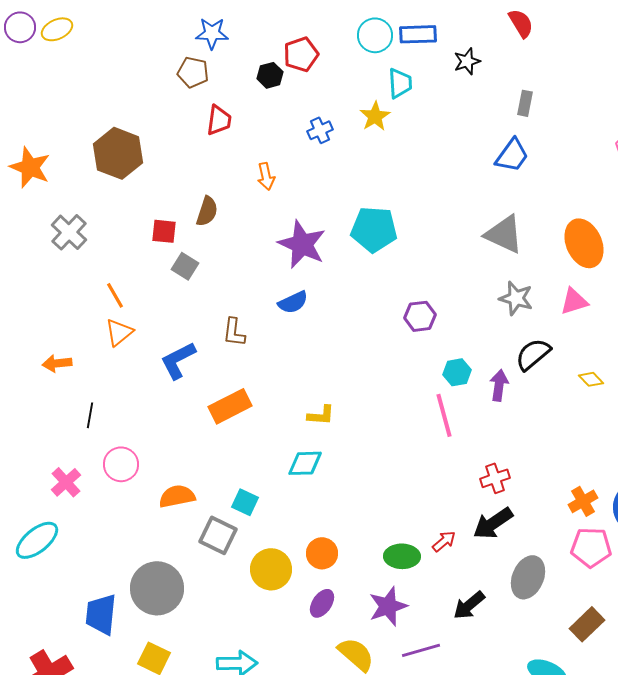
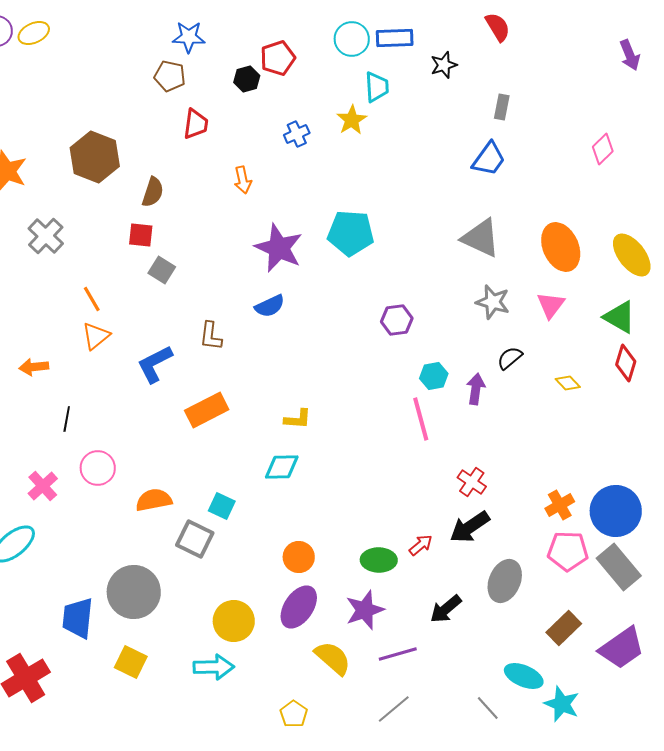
brown semicircle: (207, 211) -> (153, 192), moved
pink triangle: (574, 301) -> (551, 305), turned -36
black semicircle: (533, 354) -> (510, 358), size x0.7
red cross: (495, 478) -> (472, 482), turned -36
yellow circle: (271, 569) -> (234, 621), moved
purple ellipse: (322, 603) -> (299, 607), size x1.5

